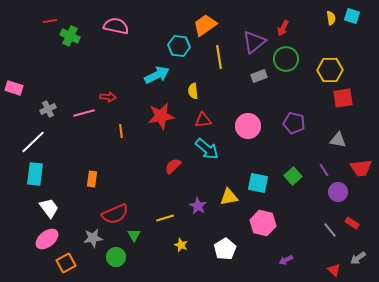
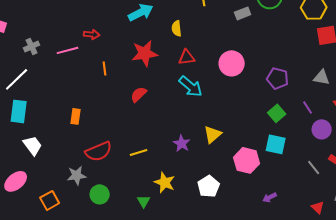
purple pentagon: (294, 123) -> (278, 78), moved
red semicircle: (173, 166) -> (139, 94), moved
cyan square: (258, 183) -> (276, 144), moved
yellow triangle: (229, 197) -> (213, 134), turned -30
yellow line: (165, 218) -> (139, 152), moved
green triangle: (134, 235) -> (144, 201), moved
pink ellipse: (47, 239) -> (16, 181), moved
yellow star: (181, 245) -> (165, 182), size x1.5

